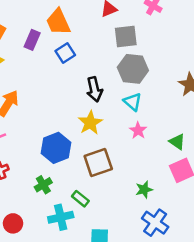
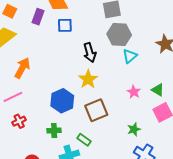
blue square: (65, 53) -> (65, 25), turned 35
cyan triangle: (133, 102) -> (130, 56), moved, turned 42
pink star: (138, 131) -> (134, 92), moved
green cross: (43, 185) -> (54, 131), turned 32

